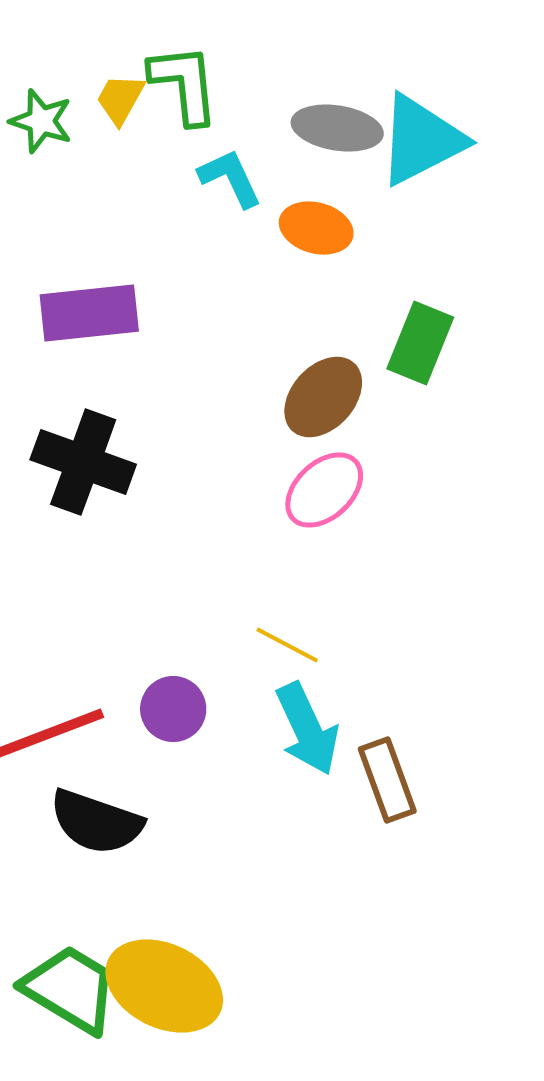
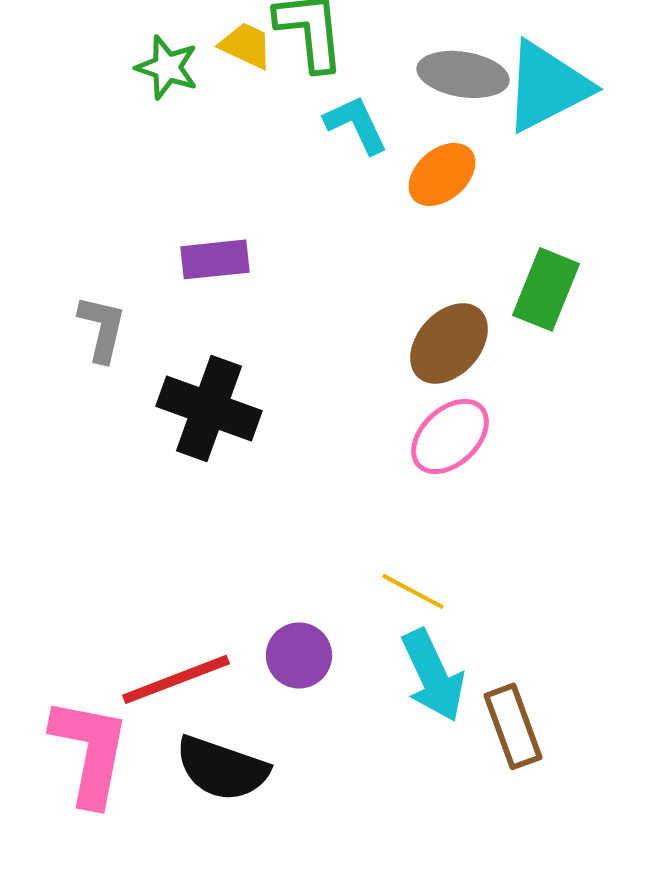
yellow trapezoid: (120, 99) -> (246, 45), turned 86
orange ellipse: (316, 228) -> (442, 174), turned -56
purple rectangle: (89, 313) -> (215, 259), size x0.7

